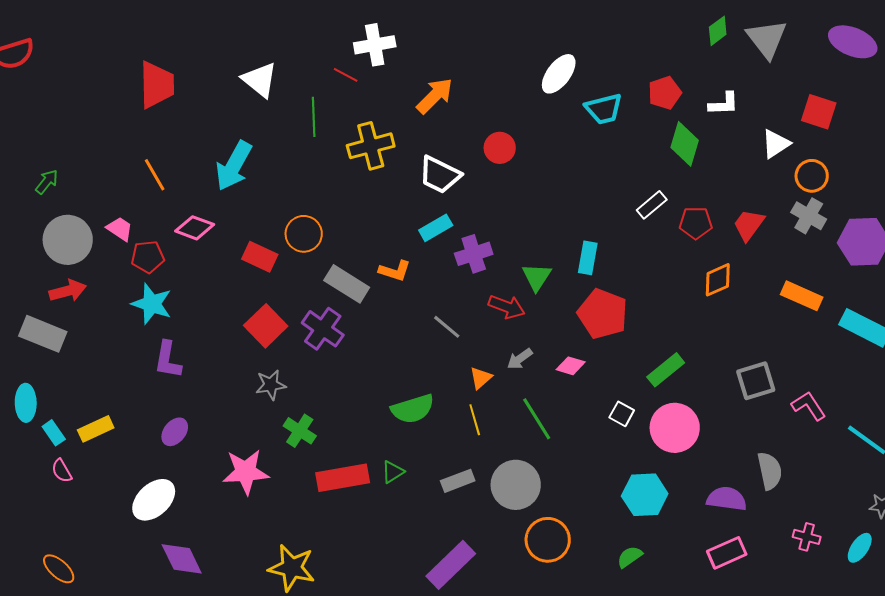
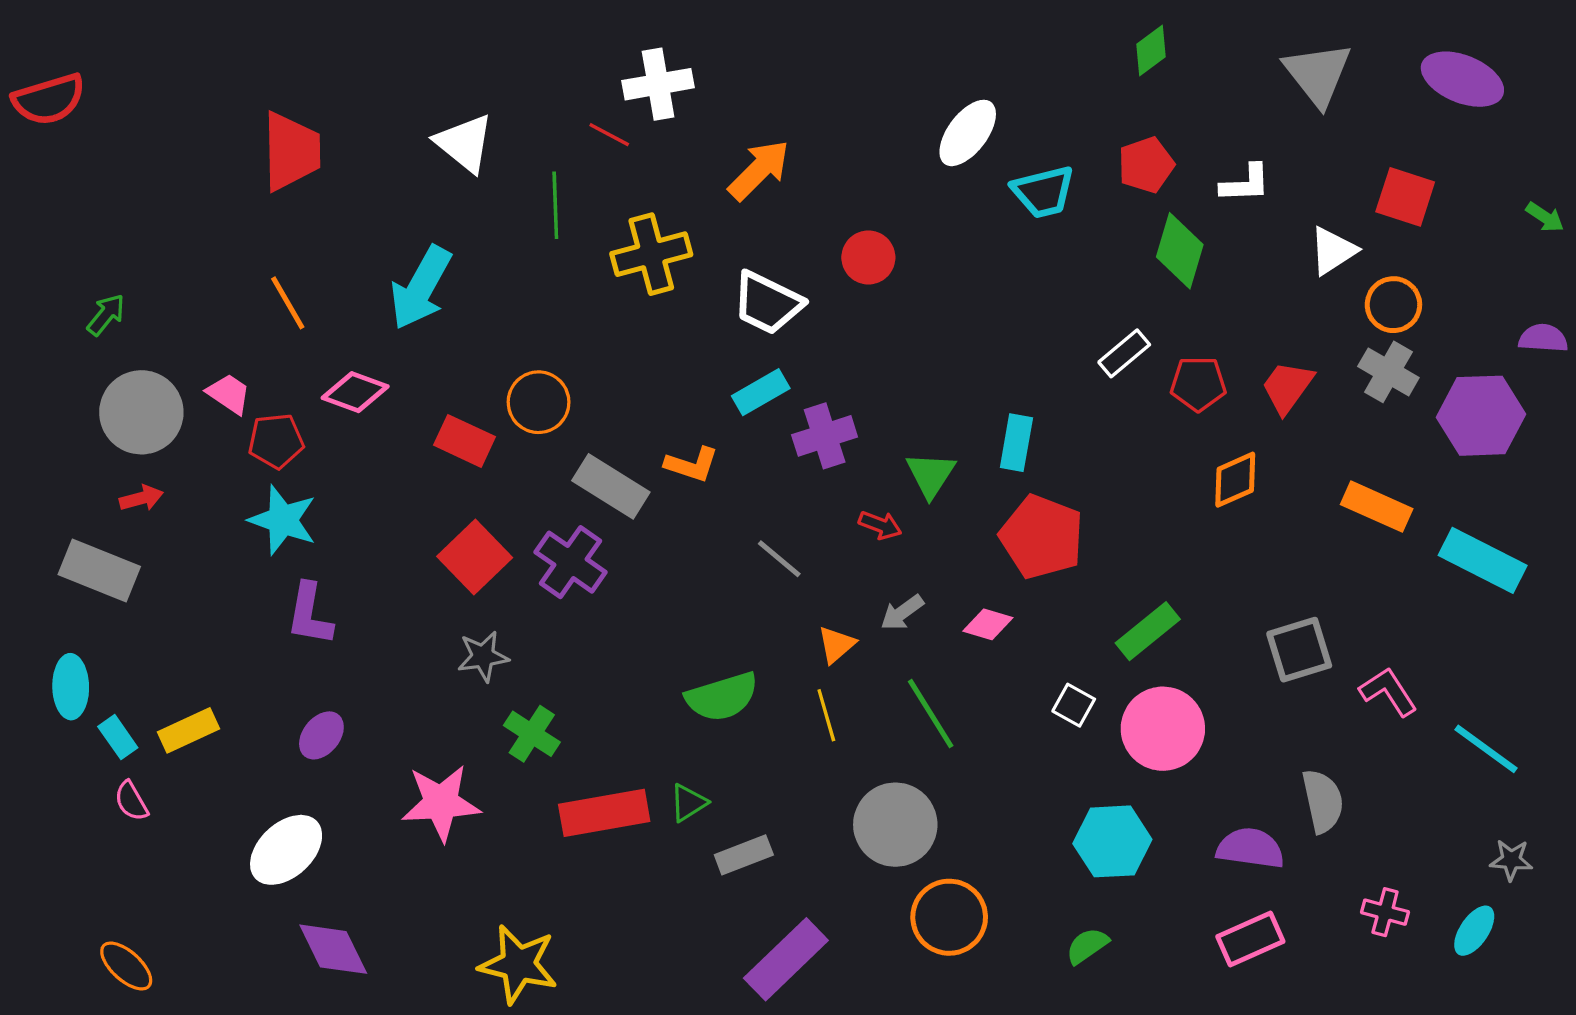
green diamond: (718, 31) -> (1151, 50), moved
red arrow: (68, 291) -> (141, 498), size x0.7
red arrow: (507, 307) -> (880, 525), size x0.7
gray rectangle: (458, 481) -> (744, 855), moved

